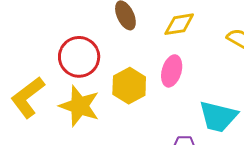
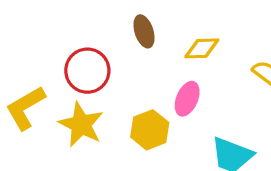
yellow hexagon: (129, 86) -> (150, 130), moved

